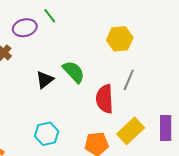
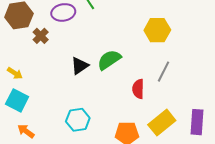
green semicircle: (74, 72) -> (109, 60), turned -85
red semicircle: (105, 99) -> (138, 89), size x0.7

